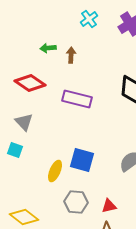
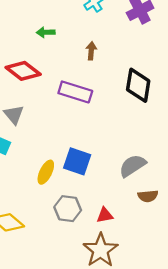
brown arrow: (71, 55) -> (91, 51), moved

